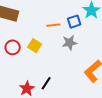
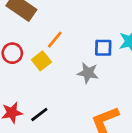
orange line: (53, 25) -> (55, 40), moved, turned -64

